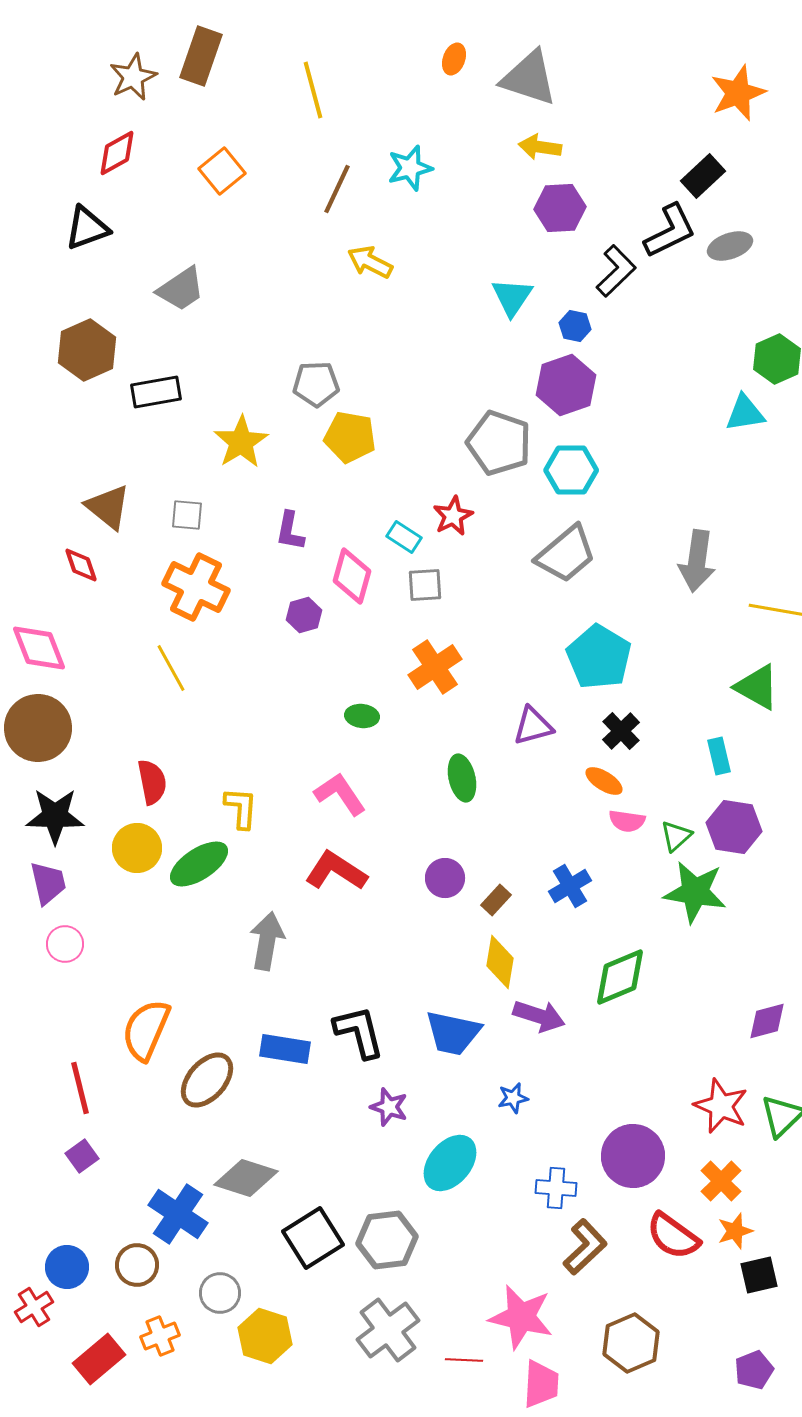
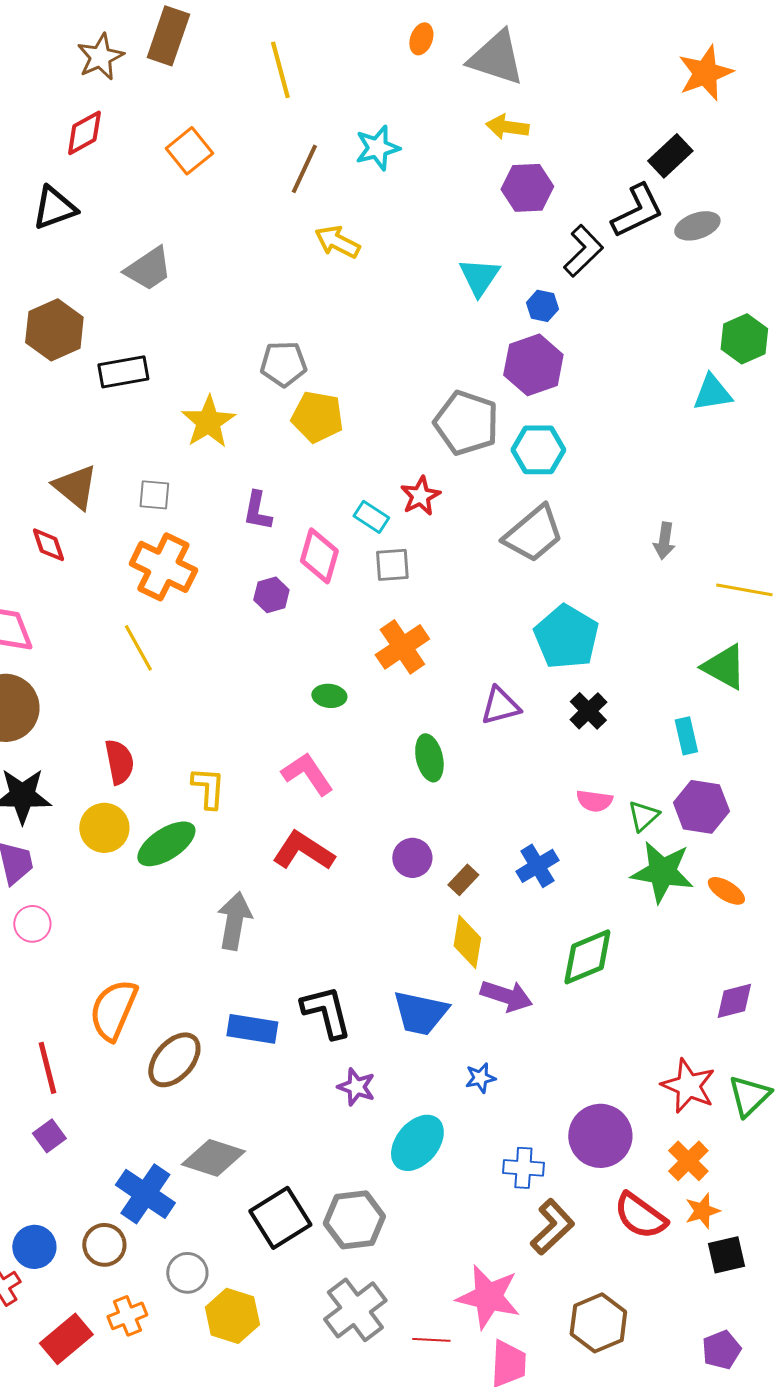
gray arrow: (697, 561) -> (664, 541), size x0.6
orange ellipse: (604, 781) -> (726, 891), moved

